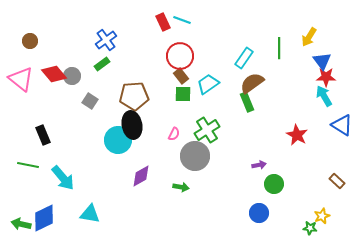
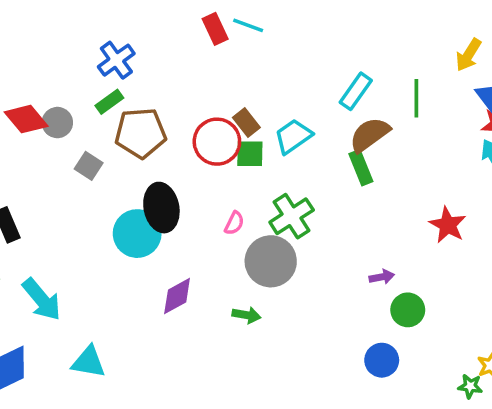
green line: (279, 48) -> (416, 98), moved
red circle: (180, 56) -> (217, 142), moved
brown pentagon: (134, 96) -> (141, 133), moved

